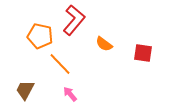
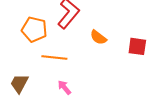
orange line: (60, 64) -> (54, 57), turned -40

